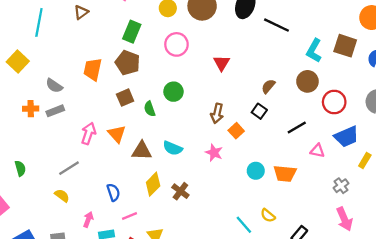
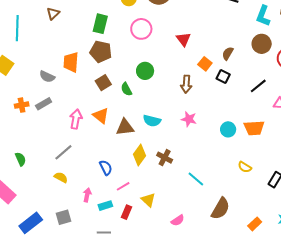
gray semicircle: (54, 86) -> (47, 77), moved
orange square: (236, 131) -> (205, 64), moved
cyan line: (244, 225) -> (196, 179), moved

